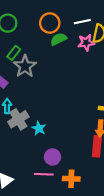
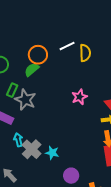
green semicircle: (59, 39) -> (32, 70), moved
pink star: (86, 43) -> (79, 97), moved

